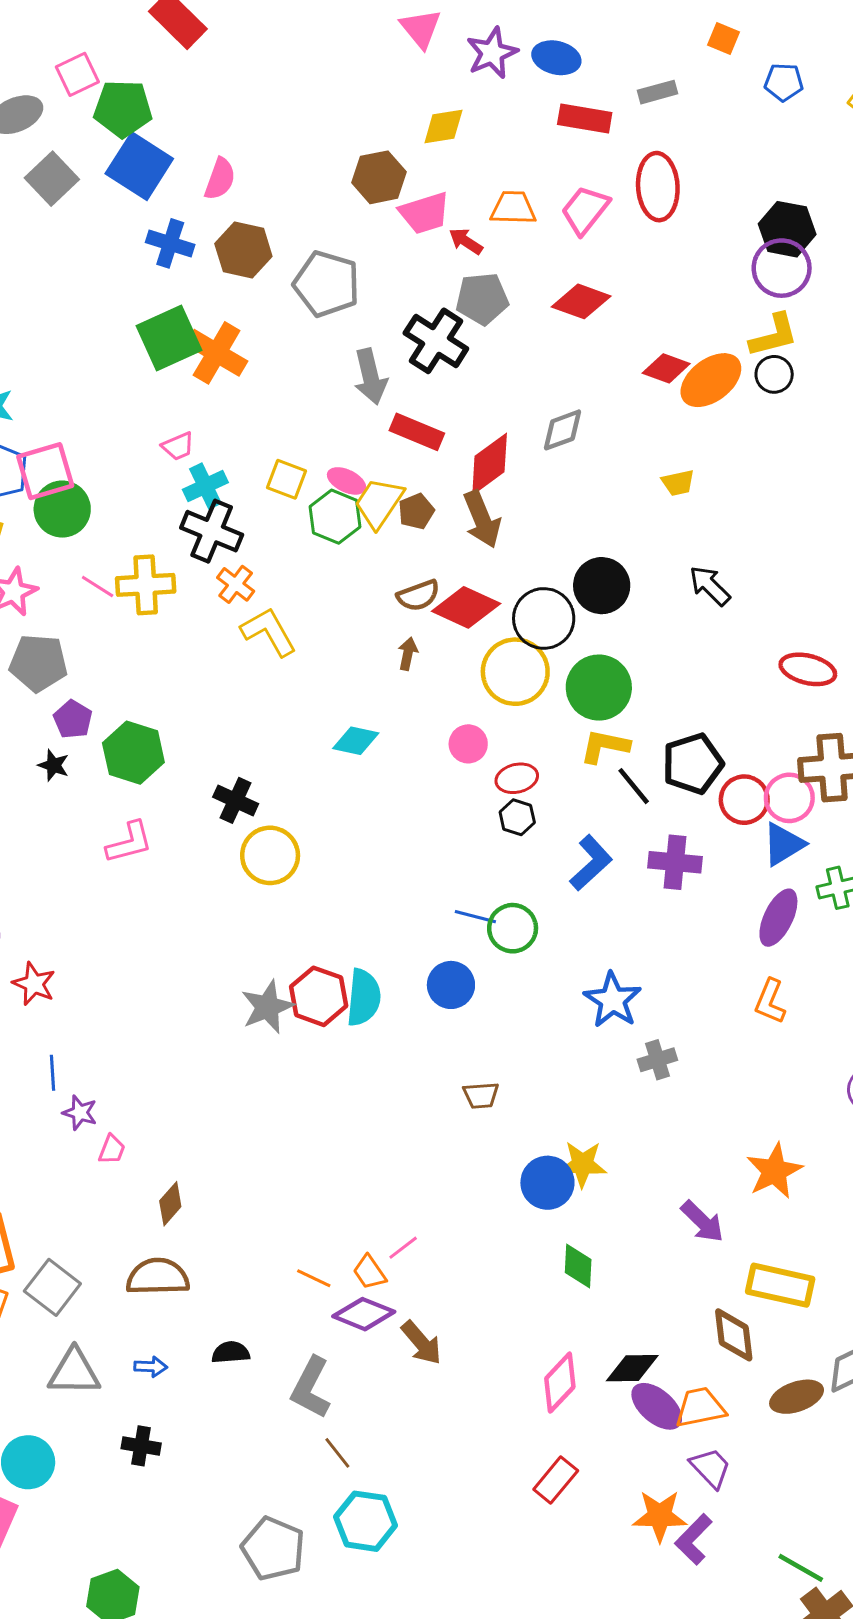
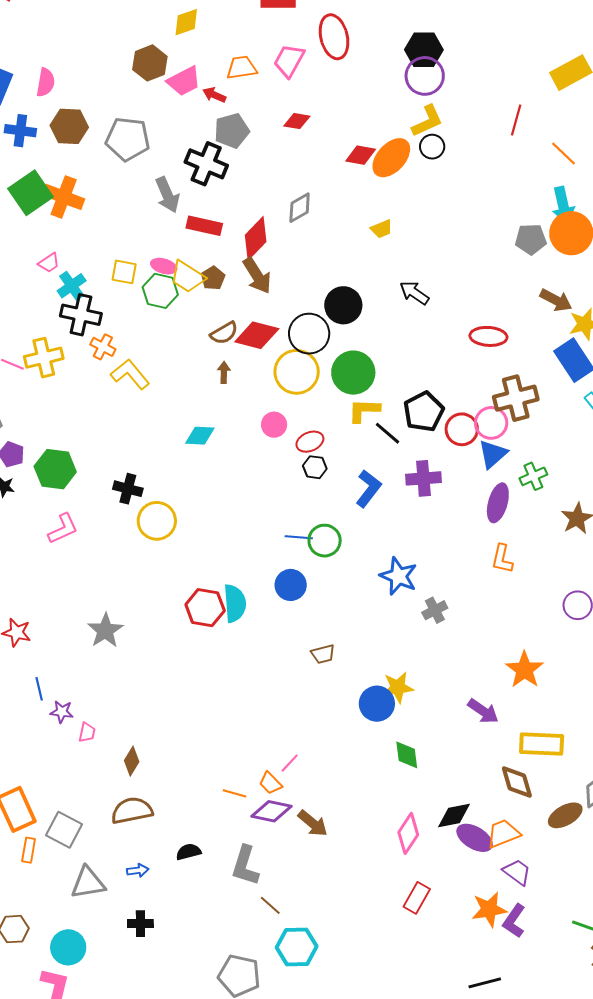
red diamond: (581, 301) -> (297, 121), size x0.7
yellow trapezoid: (379, 503) -> (187, 277), turned -81
gray star: (267, 1007) -> (105, 631), moved

